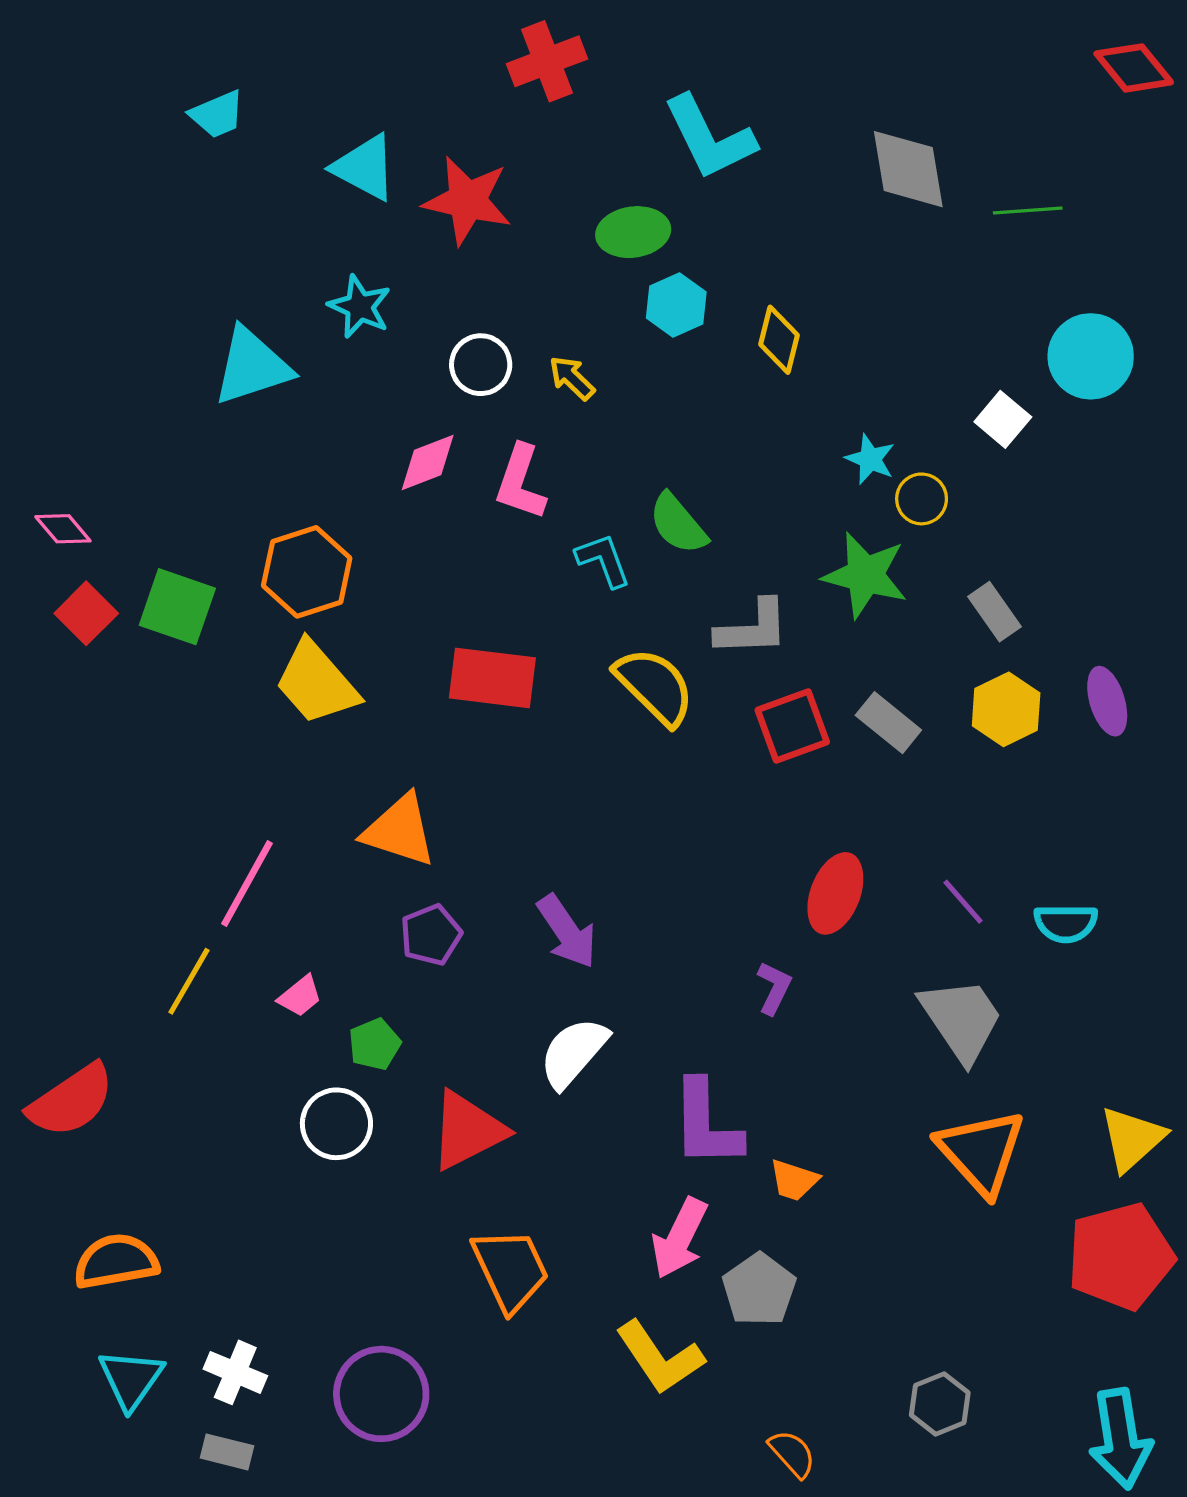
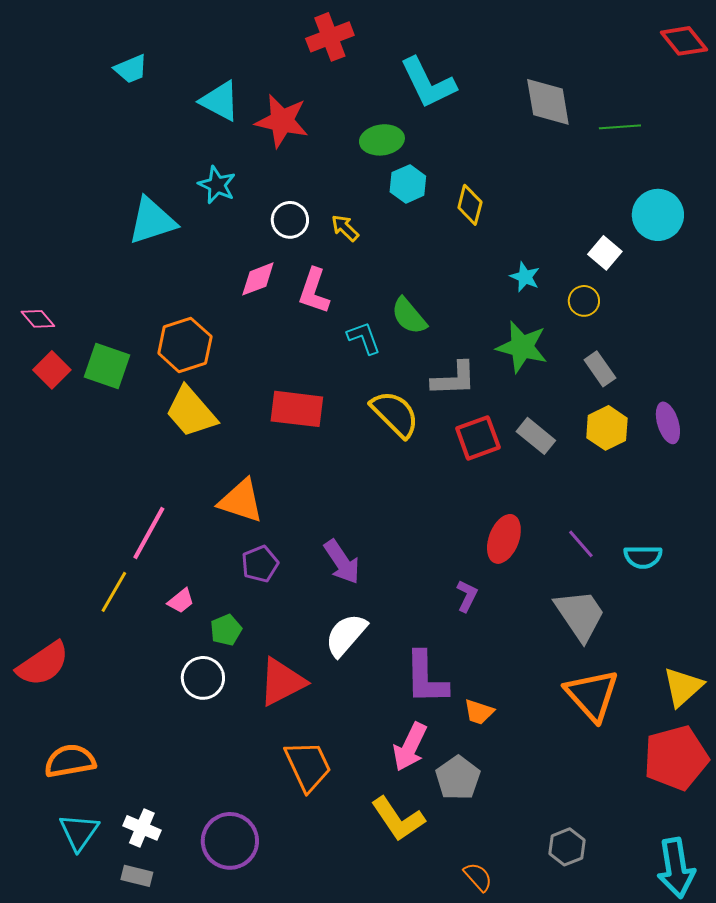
yellow circle: (922, 499) -> (584, 301), moved

